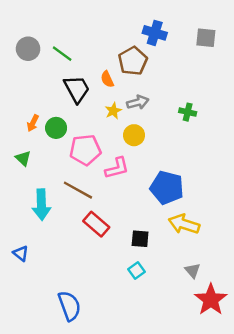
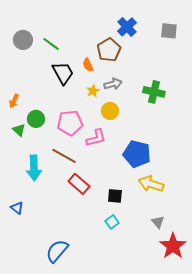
blue cross: (155, 33) -> (127, 27), turned 30
green cross: (188, 112) -> (154, 92), size x1.5
orange arrow: (33, 123) -> (14, 101), moved
green circle: (56, 128) -> (36, 119), moved
blue semicircle: (69, 306) -> (57, 251), turned -120

